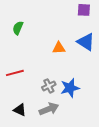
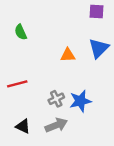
green semicircle: (18, 28) -> (21, 32), turned -48
blue triangle: (86, 42) -> (99, 48), turned 42

